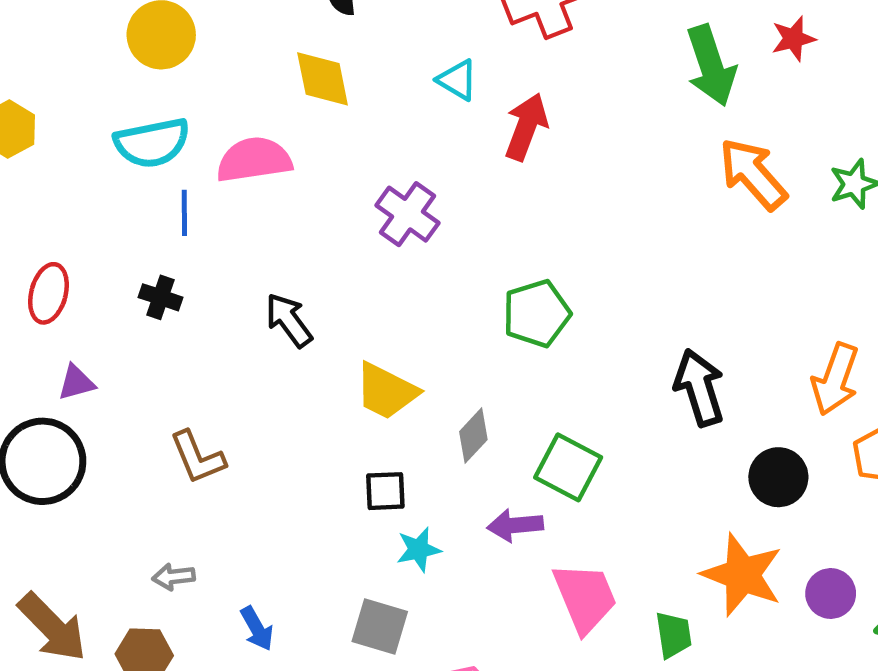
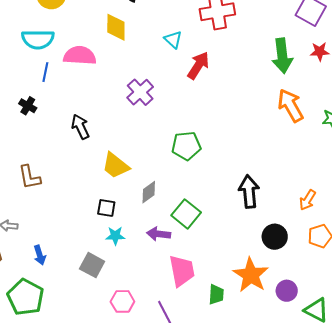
orange arrow: (835, 379) -> (308, 200), size x0.7

